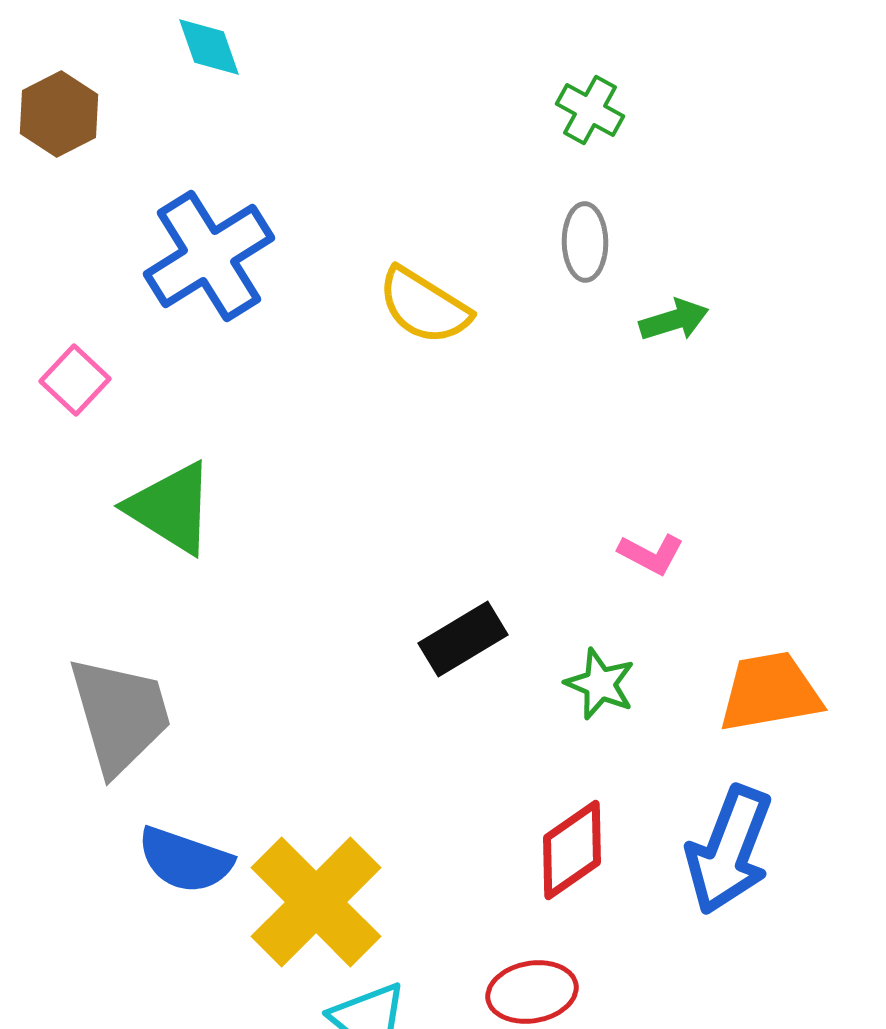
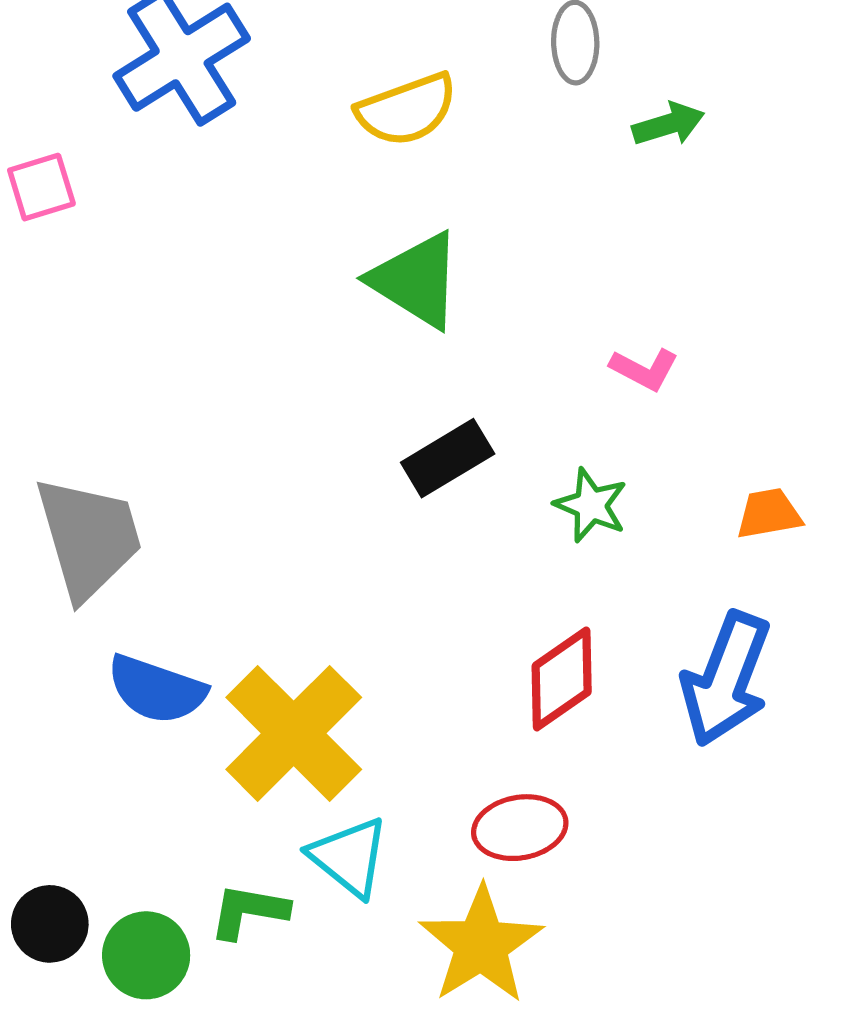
yellow semicircle: (424, 306) -> (407, 110), turned -52
pink square: (75, 380) -> (41, 187), turned 30
green triangle: (171, 508) -> (416, 280), moved
orange trapezoid: (770, 692) -> (769, 514), size x0.6

